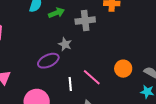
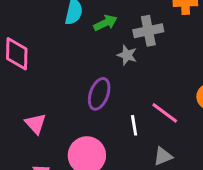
gray star: (65, 44) -> (127, 55), moved
purple ellipse: (48, 61) -> (99, 94), turned -40

